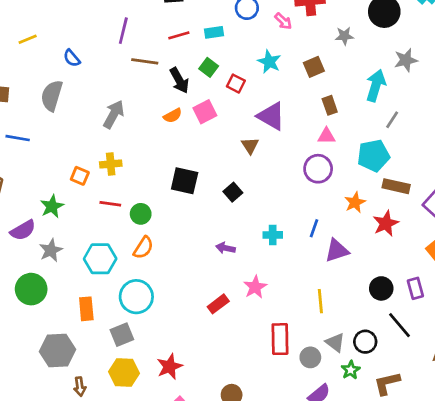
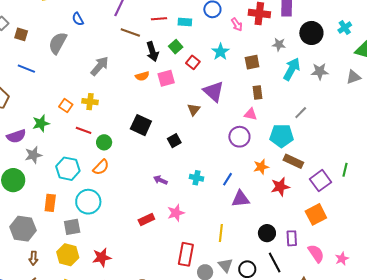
cyan arrow: (376, 86) -> (292, 69), moved

